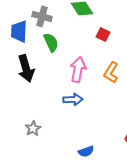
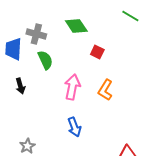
black arrow: (26, 68) -> (20, 86), size x0.6
blue arrow: (73, 99) -> (74, 127), moved, turned 72

